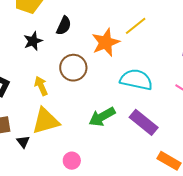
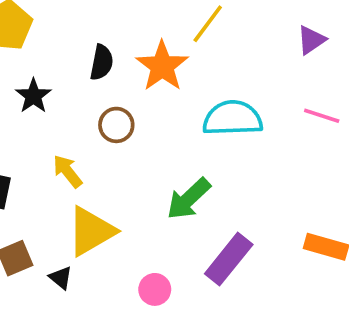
black semicircle: (64, 26) -> (102, 62), moved
brown circle: (73, 68) -> (116, 125), size x0.7
purple rectangle: (144, 122) -> (229, 259), moved, turned -76

